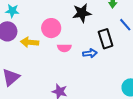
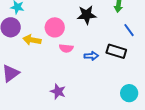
black rectangle: (106, 39) -> (116, 51), moved, turned -60

